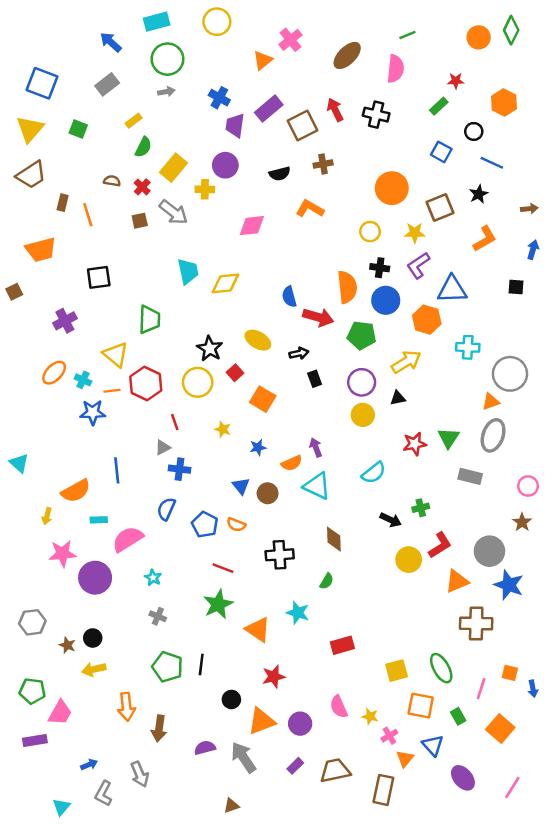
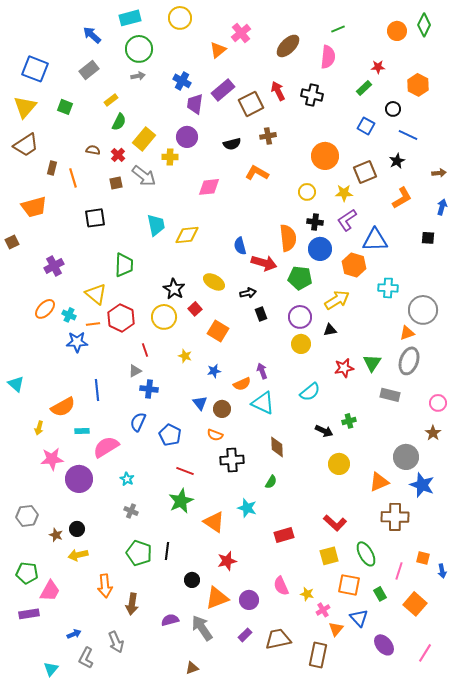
black square: (99, 277) -> (95, 218), moved
orange semicircle: (236, 525) -> (215, 435), moved
red L-shape: (440, 545) -> (335, 523), moved, turned 75

